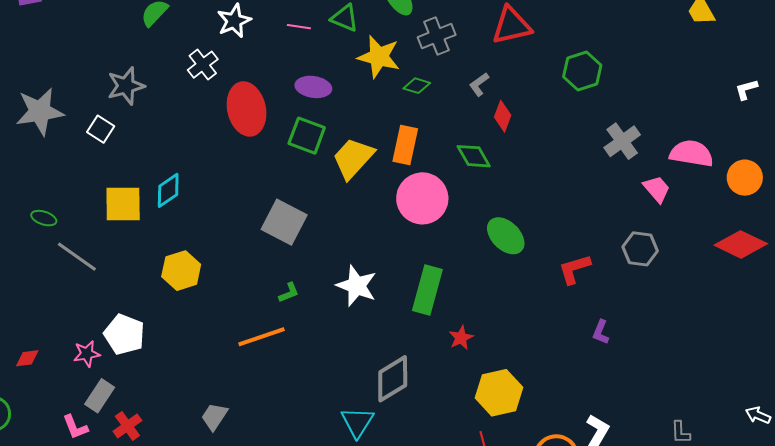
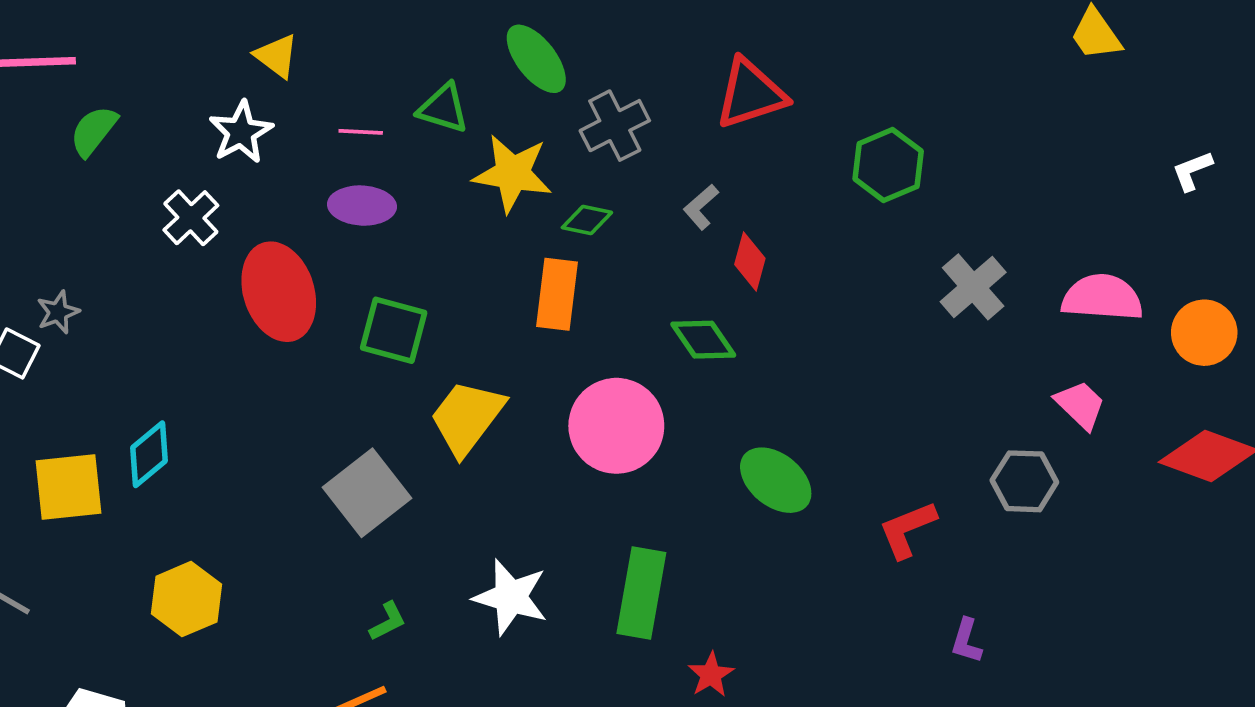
gray star: (126, 86) -> (58, 312), moved, size x0.6
purple ellipse: (313, 87) -> (362, 206), moved
orange rectangle: (405, 145) -> (557, 294), moved
yellow trapezoid: (353, 158) -> (467, 417), moved
pink trapezoid: (657, 189) -> (1080, 405), moved
gray square: (284, 222) -> (367, 493), turned 30

